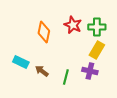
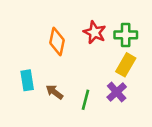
cyan rectangle: (21, 62) -> (27, 80), turned 56
purple cross: (90, 71) -> (117, 92), turned 35

